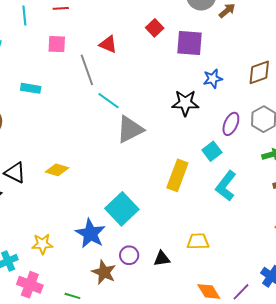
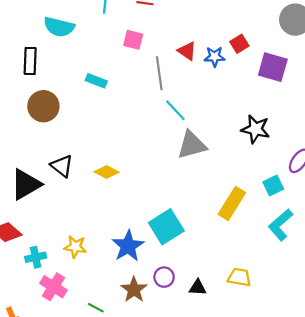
blue star: (213, 79) -> (215, 57), moved

